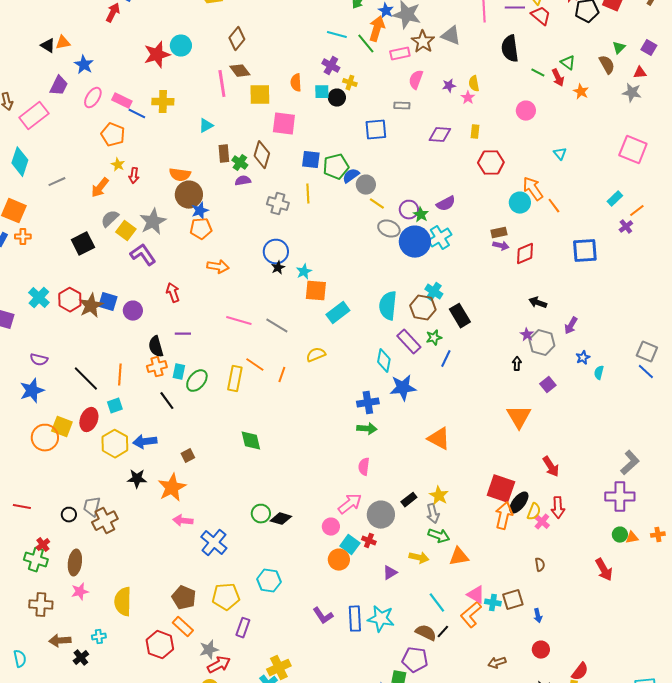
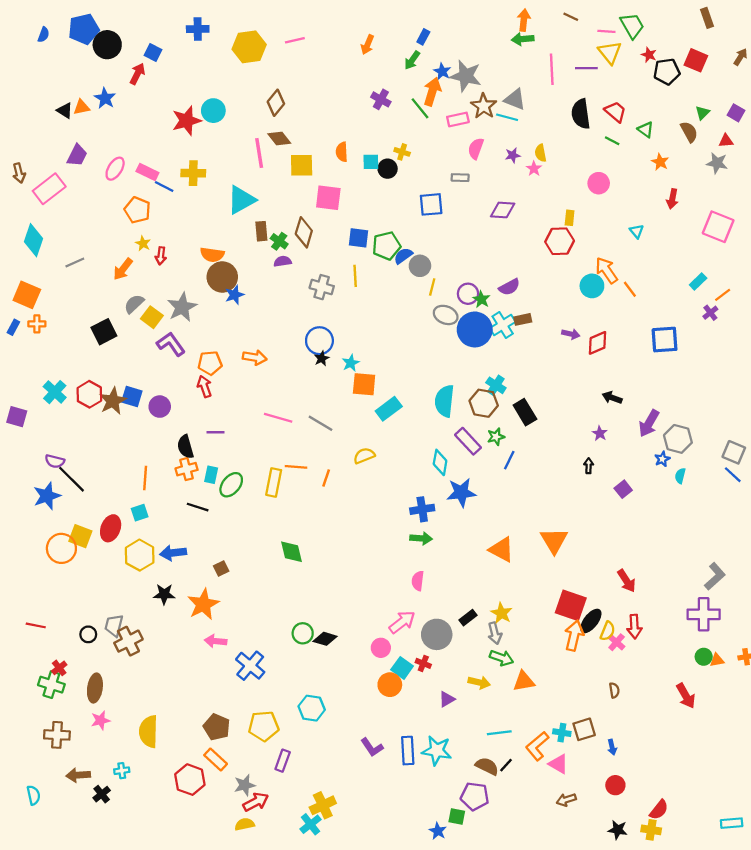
red trapezoid: (541, 16) -> (615, 112), moved
cyan line: (337, 35) -> (507, 117), moved
blue star: (84, 65) -> (105, 98), moved
purple cross: (331, 66) -> (381, 99), moved
red arrow: (558, 78) -> (672, 199), moved, turned 36
cyan triangle: (206, 126) -> (241, 200), size x1.8
yellow rectangle: (475, 132) -> (570, 218), moved
yellow line: (377, 204) -> (432, 287), turned 70
orange pentagon: (201, 229) -> (210, 363), moved
brown rectangle: (499, 233) -> (523, 319), moved
purple arrow: (571, 326) -> (649, 423), size x1.4
gray hexagon: (542, 343) -> (678, 439), moved
orange line: (255, 365) -> (296, 467), turned -30
black line: (86, 379) -> (71, 479), moved
black line: (167, 401) -> (198, 507), turned -36
orange triangle: (519, 417) -> (554, 541), moved
pink triangle: (476, 595) -> (558, 764), moved
cyan line: (437, 603) -> (499, 733), turned -60

